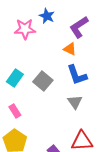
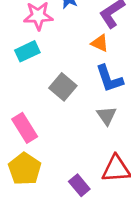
cyan rectangle: (15, 78) -> (27, 51), moved, turned 30
pink rectangle: (15, 111) -> (25, 128), size x1.5

